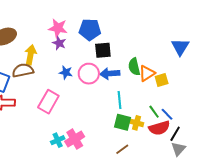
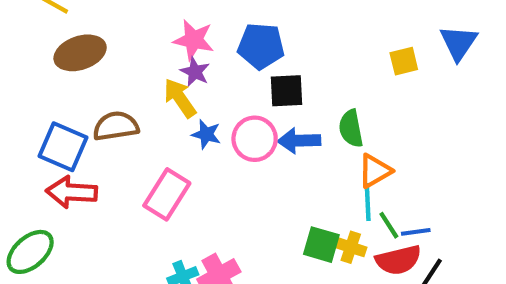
blue triangle: (180, 47) -> (458, 43), moved
yellow arrow: (31, 55) -> (180, 98), moved, turned -48
orange triangle: (147, 73) -> (375, 171), moved
yellow square: (162, 80) -> (404, 61), moved
cyan line: (120, 100) -> (368, 202), moved
blue line: (167, 114) -> (416, 232), turned -56

